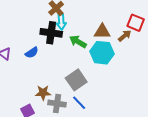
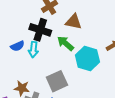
cyan arrow: (61, 22) -> (33, 50), moved
brown triangle: (102, 32) -> (74, 22), moved

